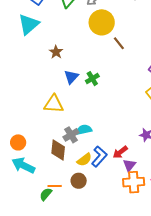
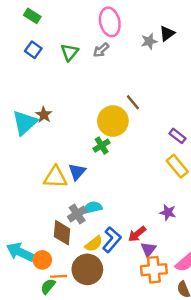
yellow circle: (102, 22) -> (113, 121), moved
cyan triangle: (29, 24) -> (25, 123), moved
brown star: (56, 52) -> (44, 115), moved
blue triangle: (71, 77) -> (77, 172), moved
orange circle: (18, 142) -> (42, 260), moved
brown circle: (79, 181) -> (87, 269), size x1.6

